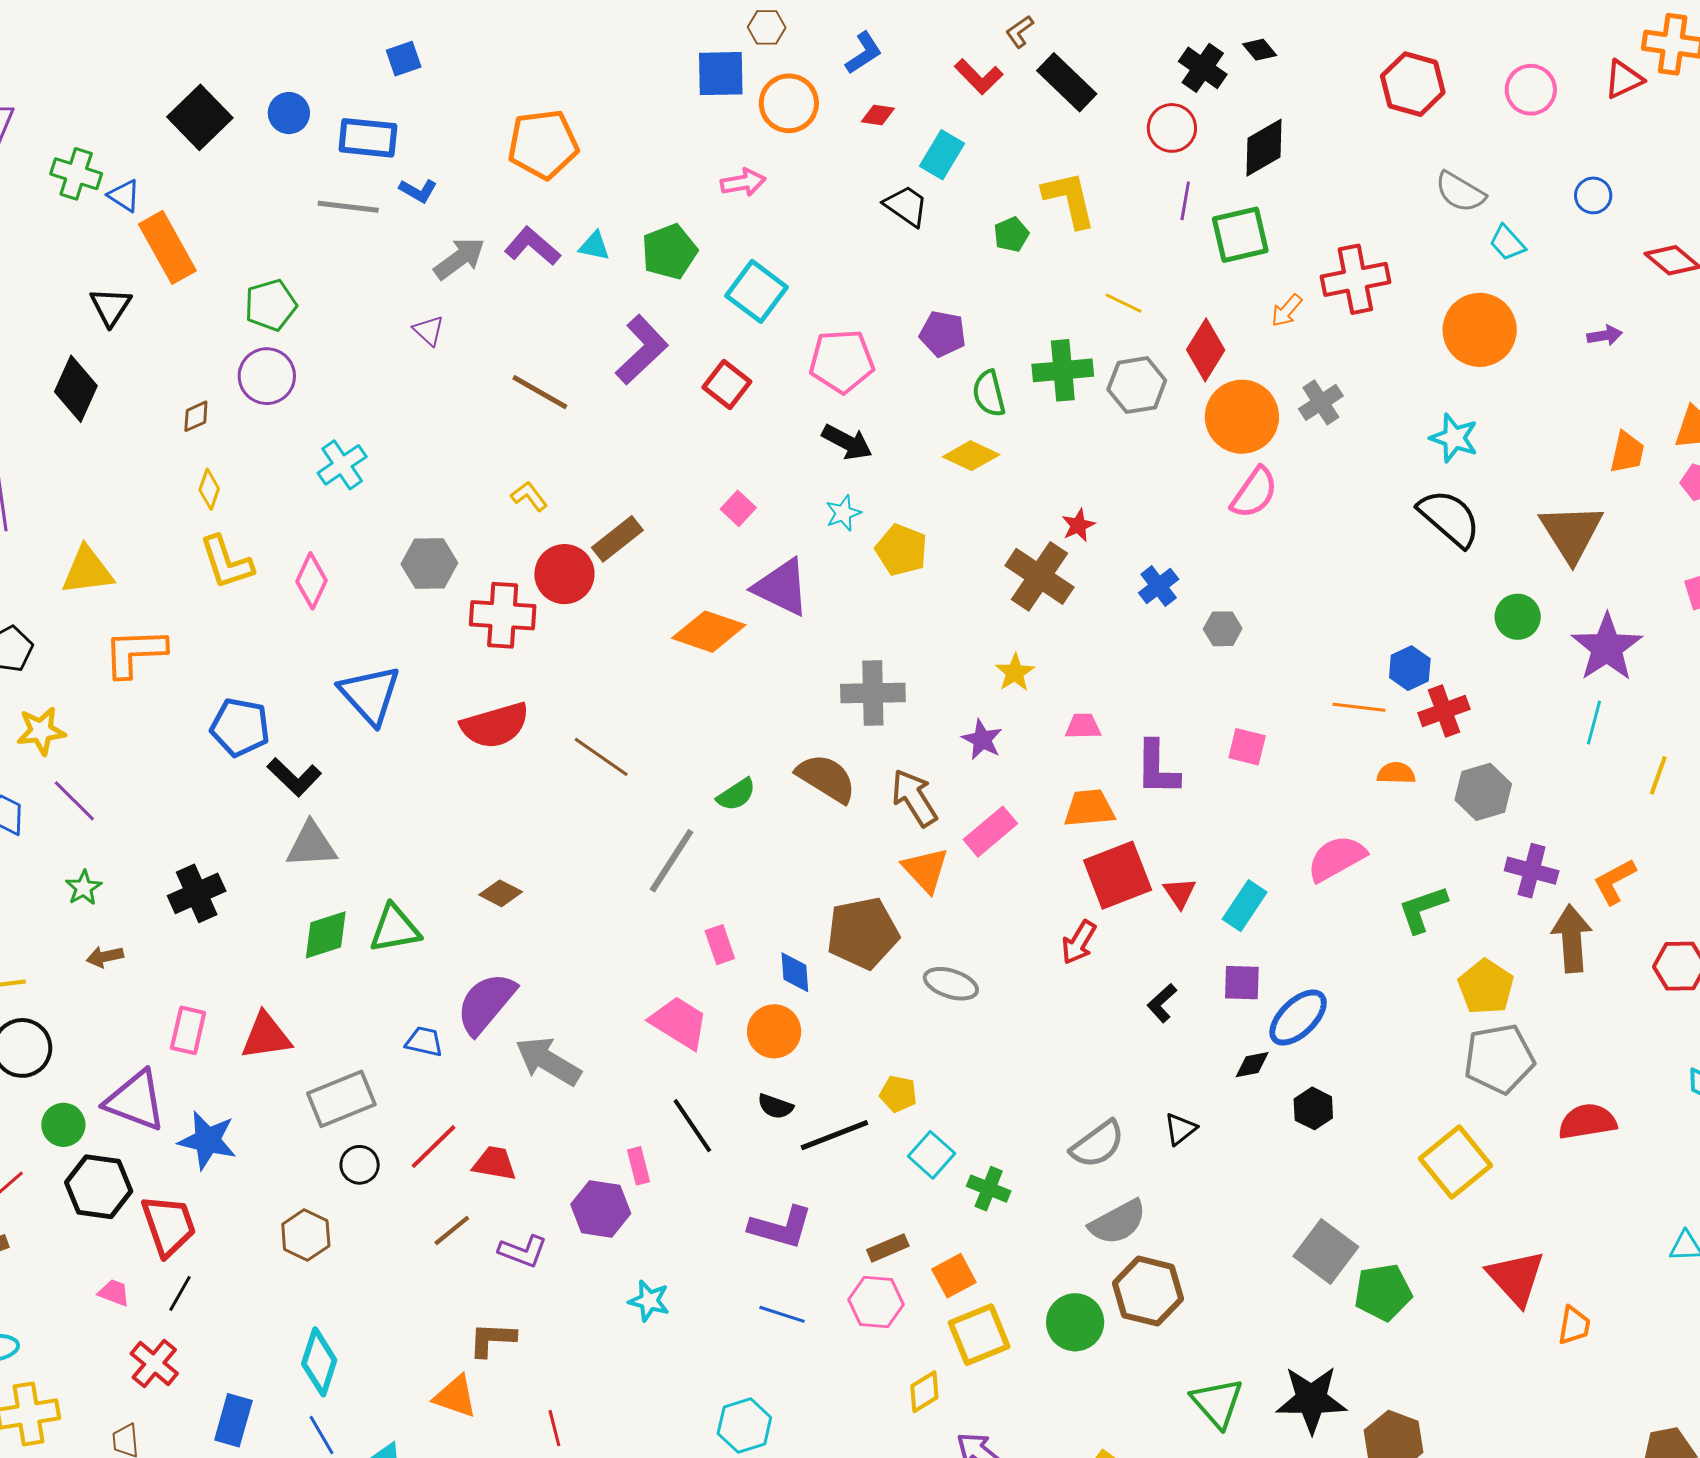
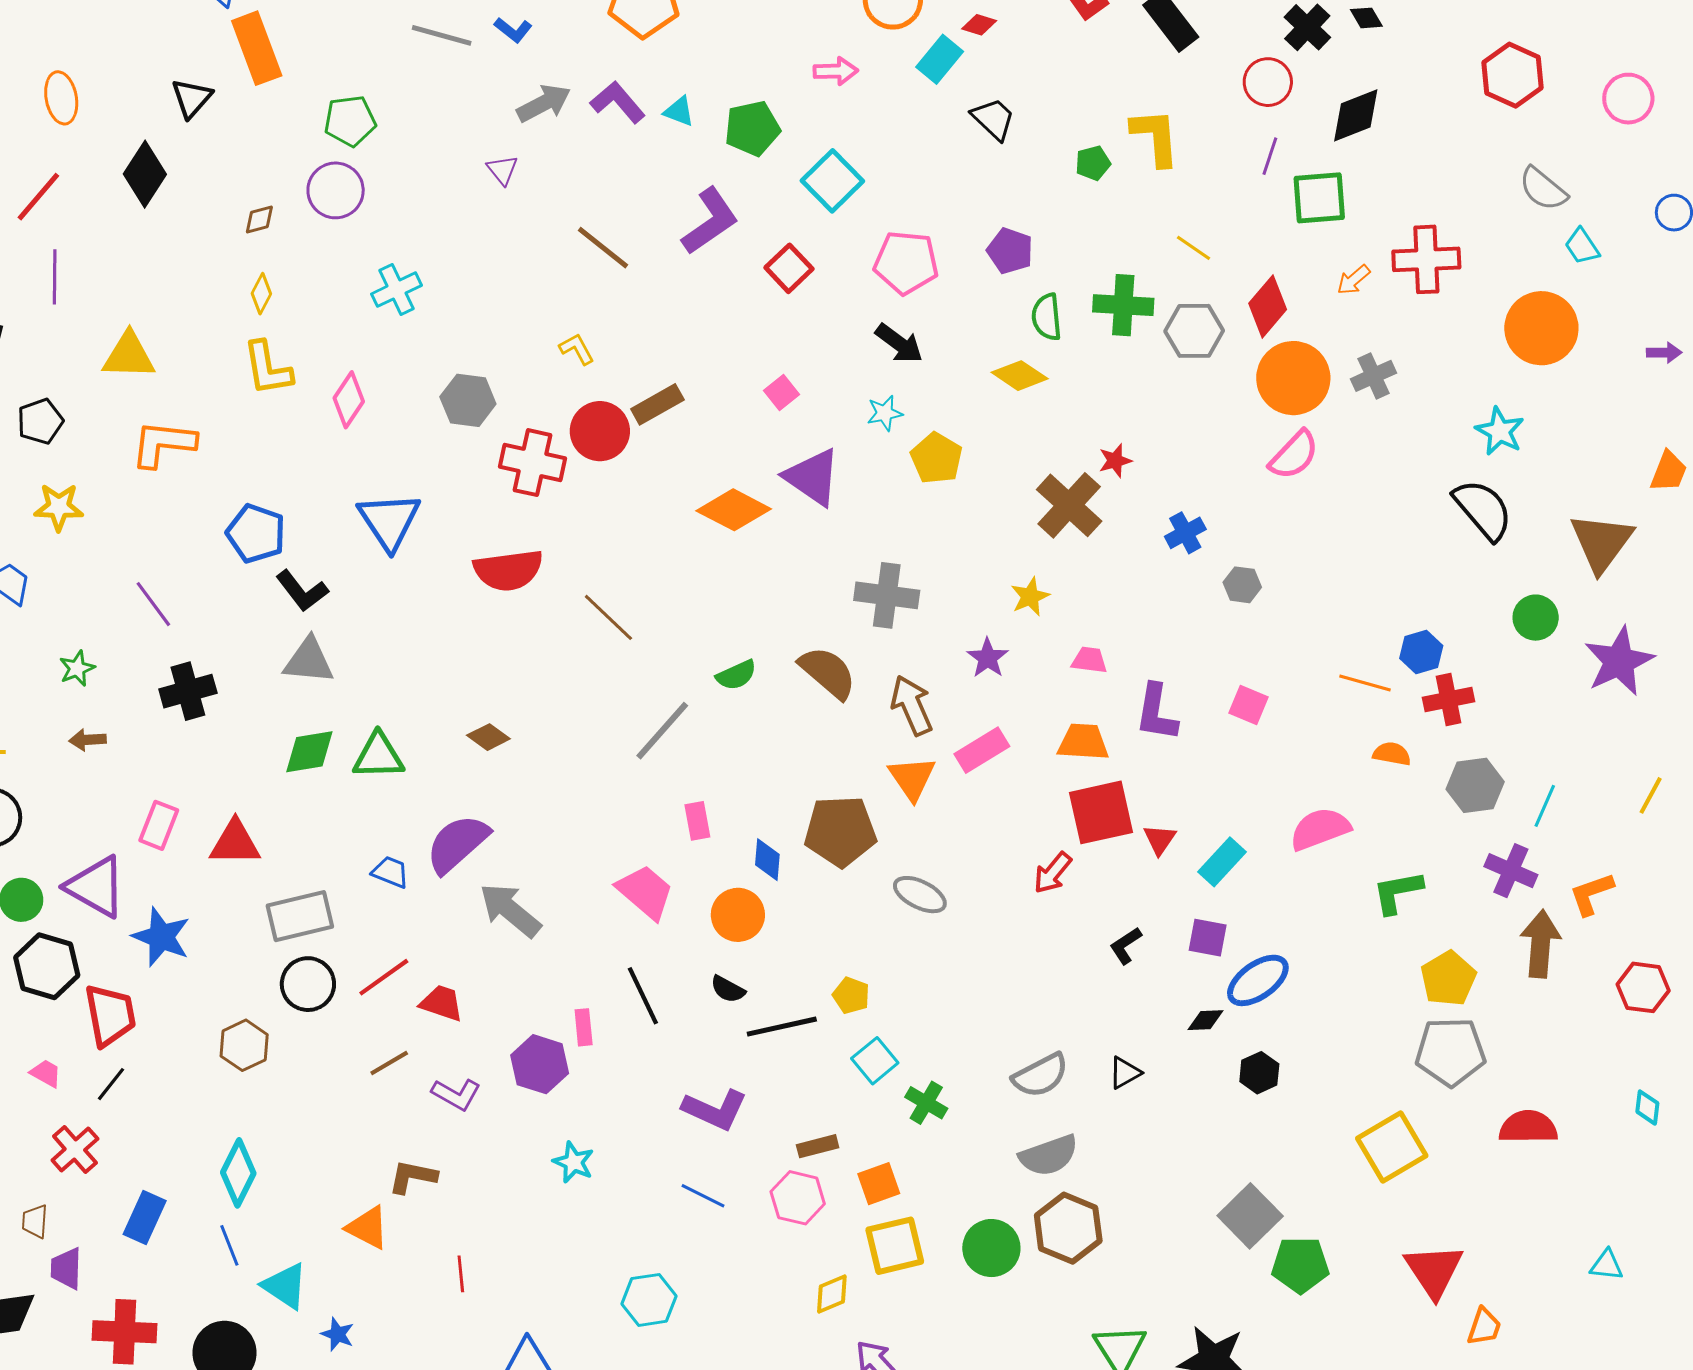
cyan rectangle: (942, 155) -> (940, 59), moved
cyan line: (1594, 722) -> (1545, 806), moved
purple line: (74, 801) -> (153, 604), moved
black circle: (360, 1165) -> (308, 984), size x1.4

